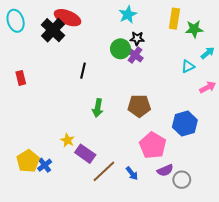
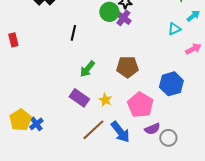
green arrow: (98, 108) -> (87, 69), turned 30
yellow star: (68, 140) -> (105, 100), moved
purple rectangle: (85, 154) -> (79, 98), moved
blue arrow: (132, 173) -> (120, 132), size x1.6

